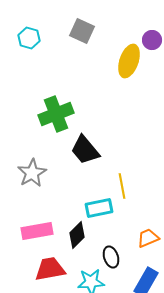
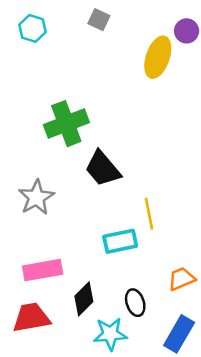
gray square: (82, 31) -> (99, 20), size x0.7
black diamond: (77, 235) -> (84, 299), moved
red trapezoid: (50, 269) -> (31, 318), moved

